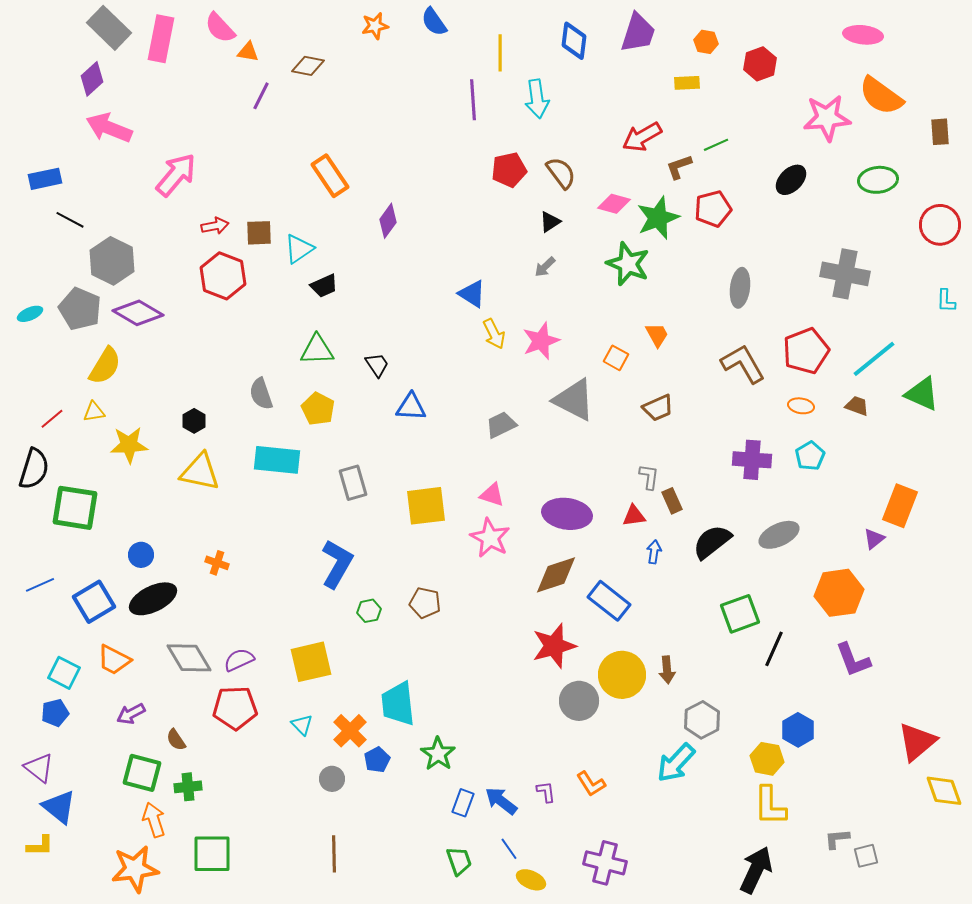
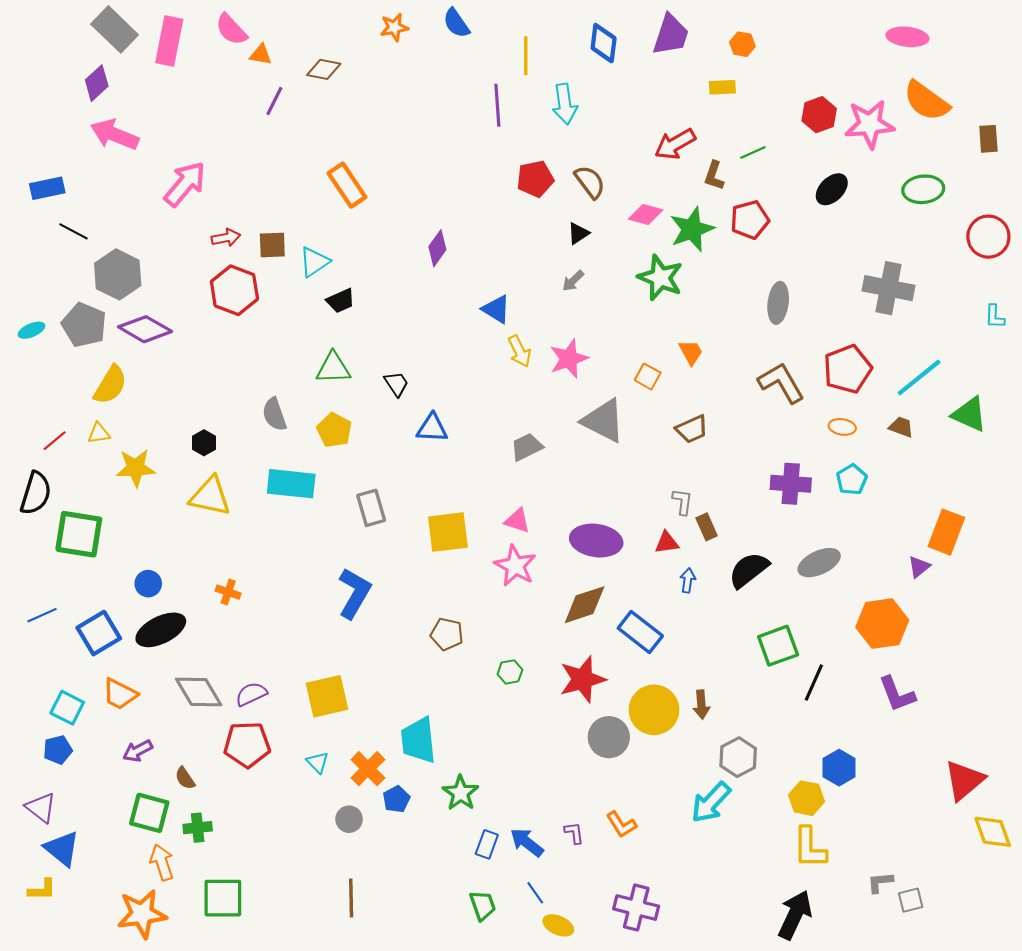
red hexagon: (760, 64) -> (819, 115), moved
brown L-shape: (679, 167) -> (714, 176), turned -52
purple diamond: (388, 221) -> (437, 248), moved
green hexagon: (369, 611) -> (510, 672), moved

